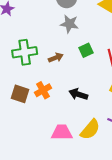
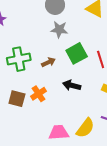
green square: (86, 50) -> (77, 53), size x1.5
black arrow: (78, 94) -> (72, 85), moved

